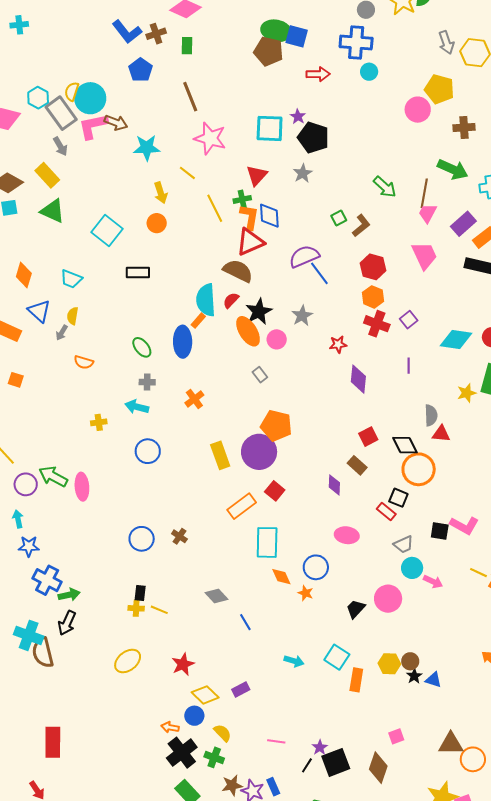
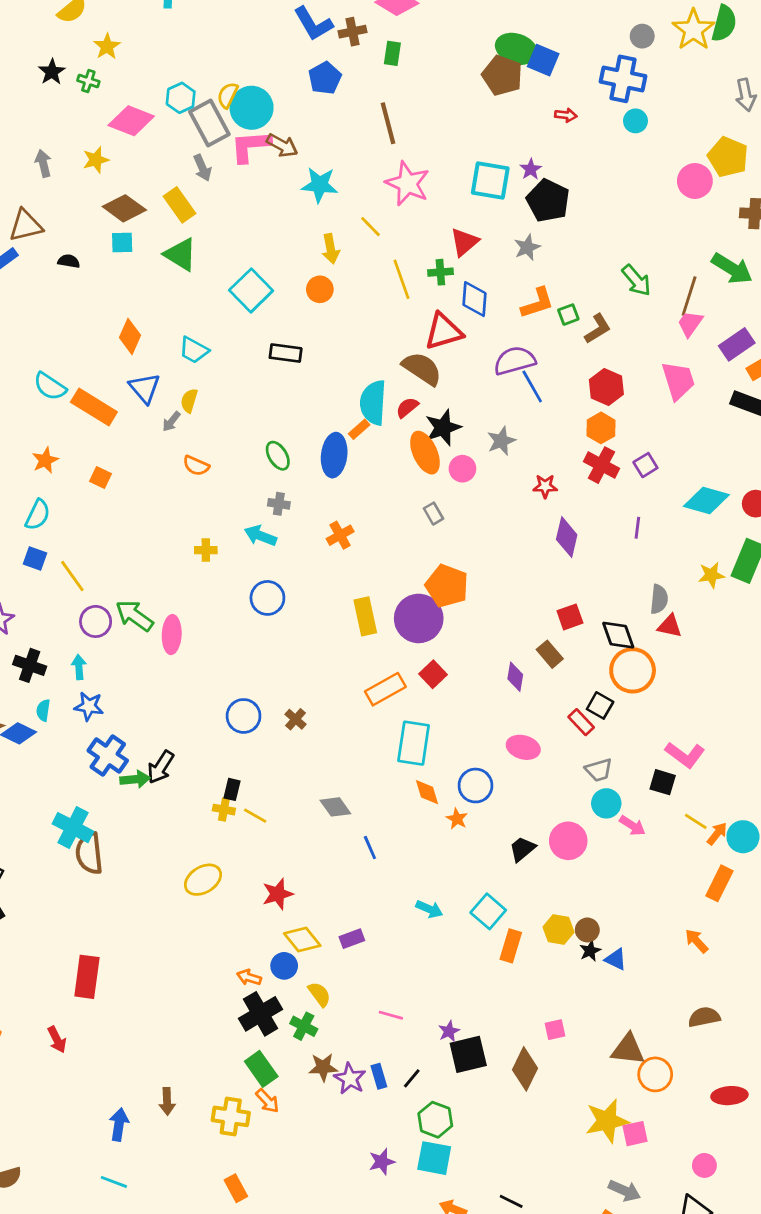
red arrow: (318, 74) -> (566, 115), size x0.7
orange L-shape: (249, 217) -> (537, 303), moved, turned 56
black square: (440, 531) -> (663, 782), moved
black arrow: (67, 623) -> (161, 767), moved
black line: (307, 765) -> (412, 1078), moved

